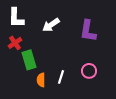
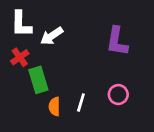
white arrow: (51, 25) -> (52, 36), moved

